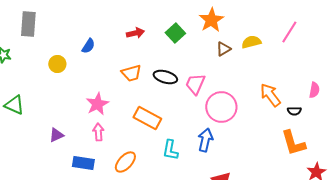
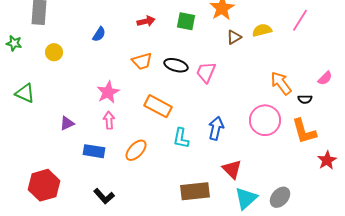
green square: (175, 33) -> (186, 21), turned -36
yellow circle: (57, 64) -> (54, 52), moved
pink semicircle: (314, 90) -> (325, 78), turned 35
pink circle: (221, 107) -> (265, 120), moved

